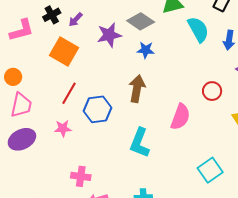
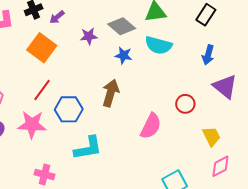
cyan semicircle: (198, 29) -> (158, 45), moved, turned 128
purple star: (109, 35) -> (89, 36), size x0.7
pink star: (63, 128) -> (32, 125), size x1.6
cyan L-shape: (140, 143) -> (88, 148), moved, turned -128

